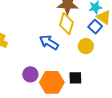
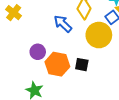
yellow circle: (86, 46) -> (99, 35), size x1.6

